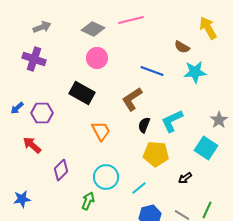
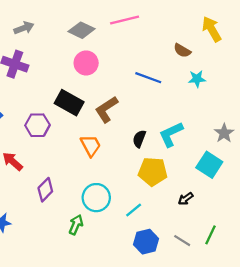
cyan star: (195, 72) -> (197, 79), size x0.7
brown L-shape: (132, 99) -> (106, 109), moved
purple hexagon: (42, 113) -> (37, 125), moved

